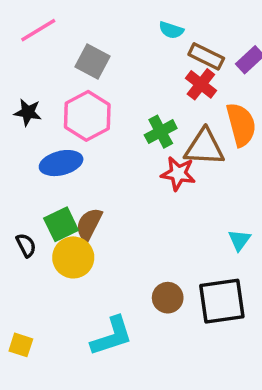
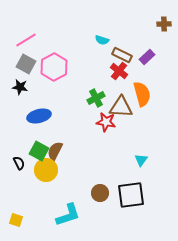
gray square: (92, 62) -> (26, 64), moved
pink hexagon: (87, 116) -> (54, 67), moved
green square: (61, 224) -> (39, 151), turned -36

